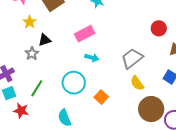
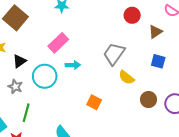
gray star: (32, 54) -> (15, 87), moved
cyan circle: (74, 83) -> (45, 76), moved
brown circle: (151, 109) -> (149, 100), size x0.6

